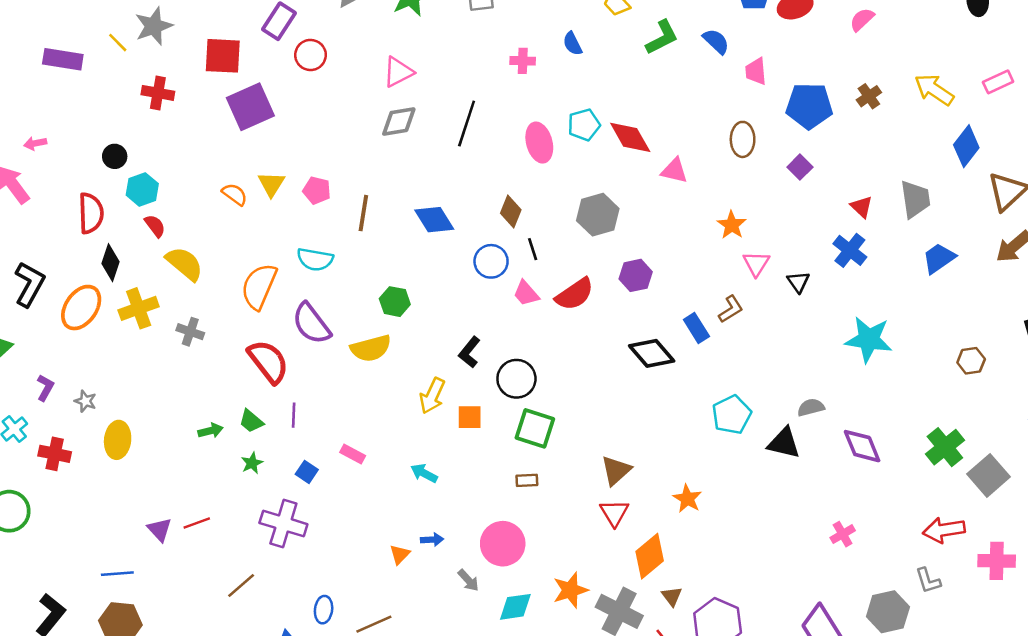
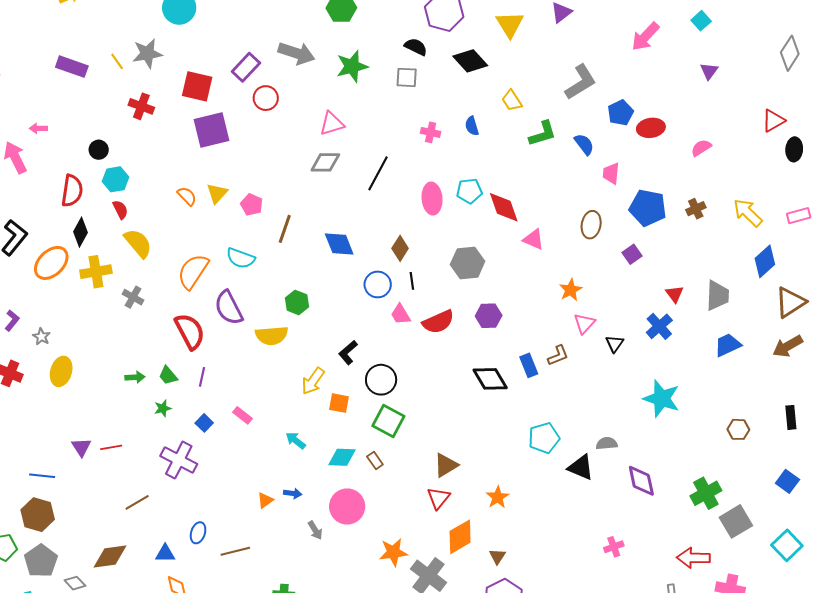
brown rectangle: (527, 480) -> (375, 461), turned 48
brown triangle: (672, 596) -> (497, 556), moved
cyan diamond: (515, 607) -> (342, 457), moved

